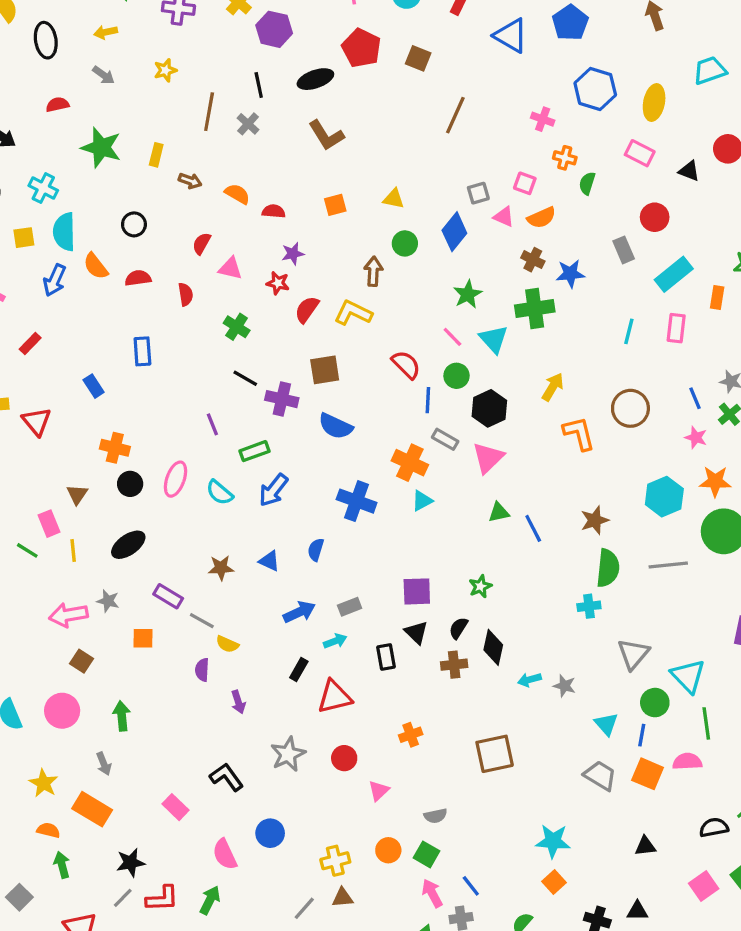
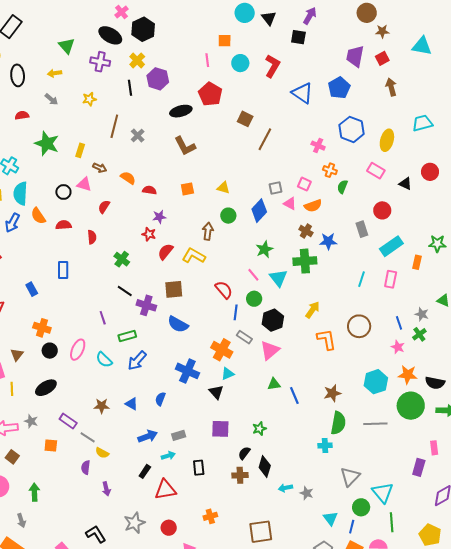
brown square: (418, 58) -> (245, 119), moved
black line: (259, 85) -> (130, 88), moved
pink triangle: (230, 268) -> (84, 184), moved
black triangle: (416, 633) -> (216, 392), moved

